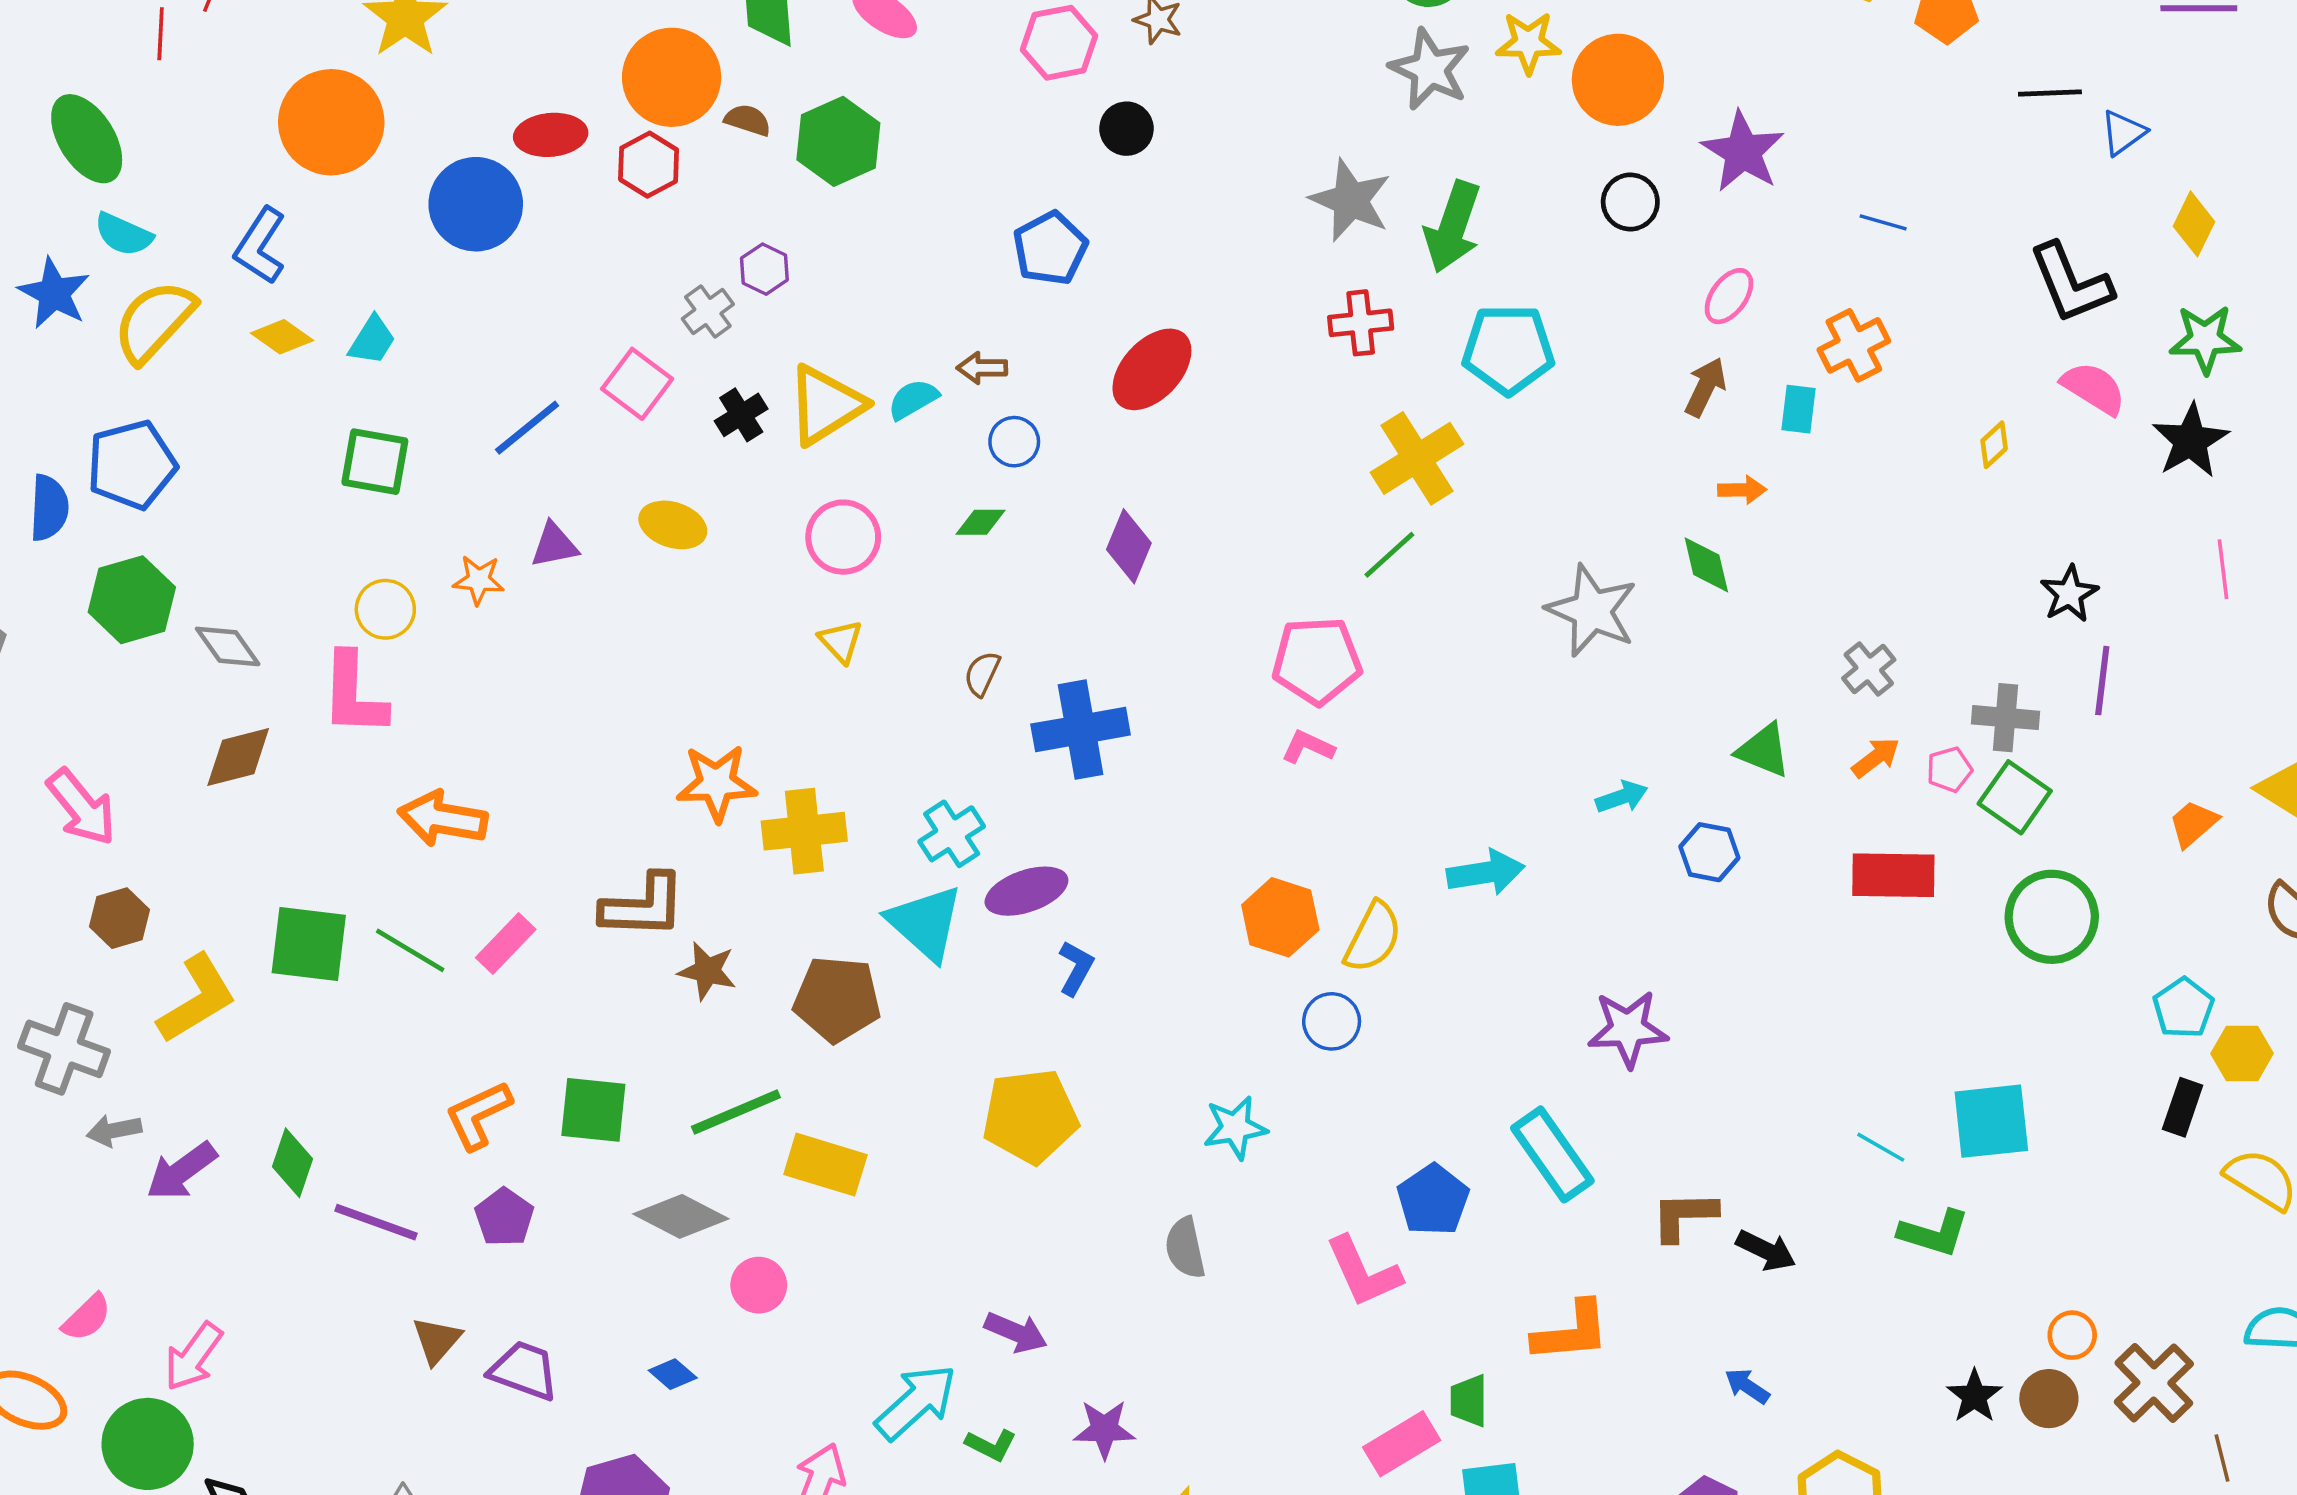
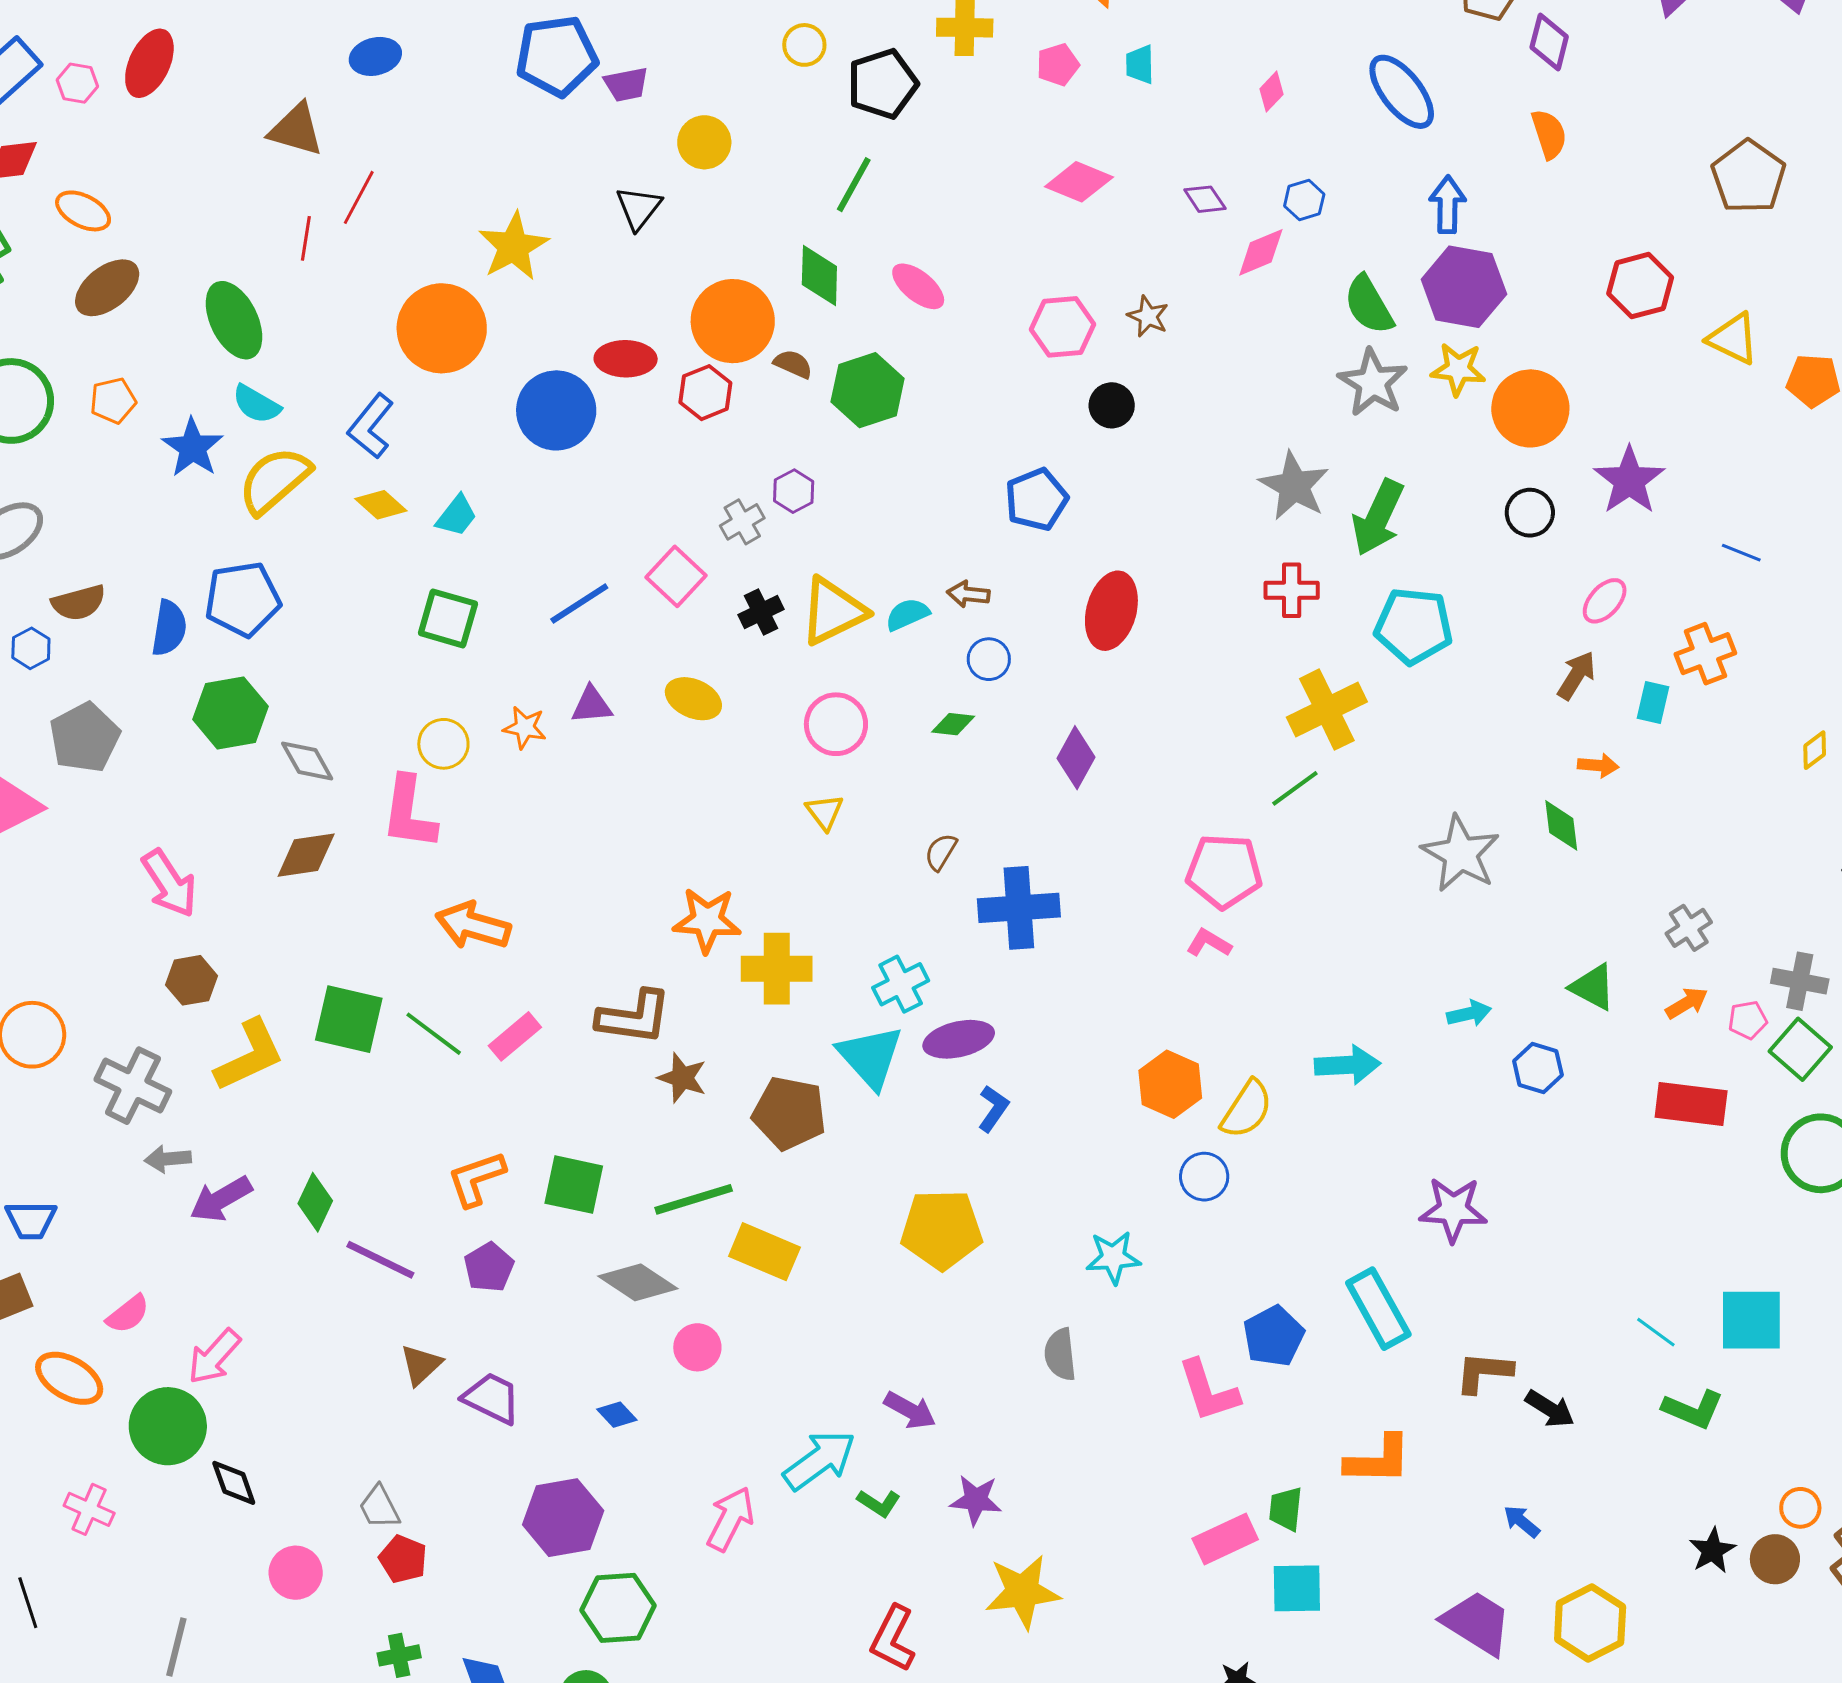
red ellipse: (1152, 369) -> (1111, 611), turned -34

